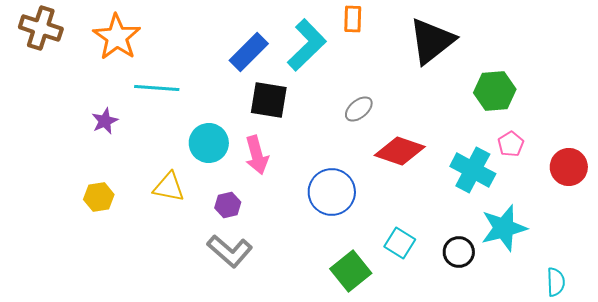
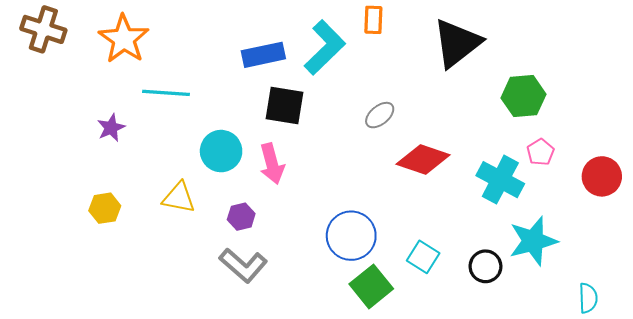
blue rectangle: (249, 52) -> (263, 55), turned 33
blue circle: (332, 192) -> (351, 236), moved

